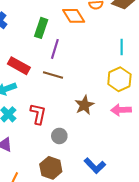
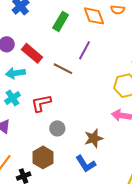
purple line: (55, 49) -> (84, 50), moved
brown star: (84, 105) -> (94, 138), moved
red L-shape: (38, 114) -> (41, 103), turned -125

